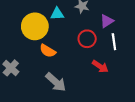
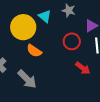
cyan triangle: (57, 14) -> (45, 16), turned 40
gray arrow: (56, 82) -> (27, 79), moved

